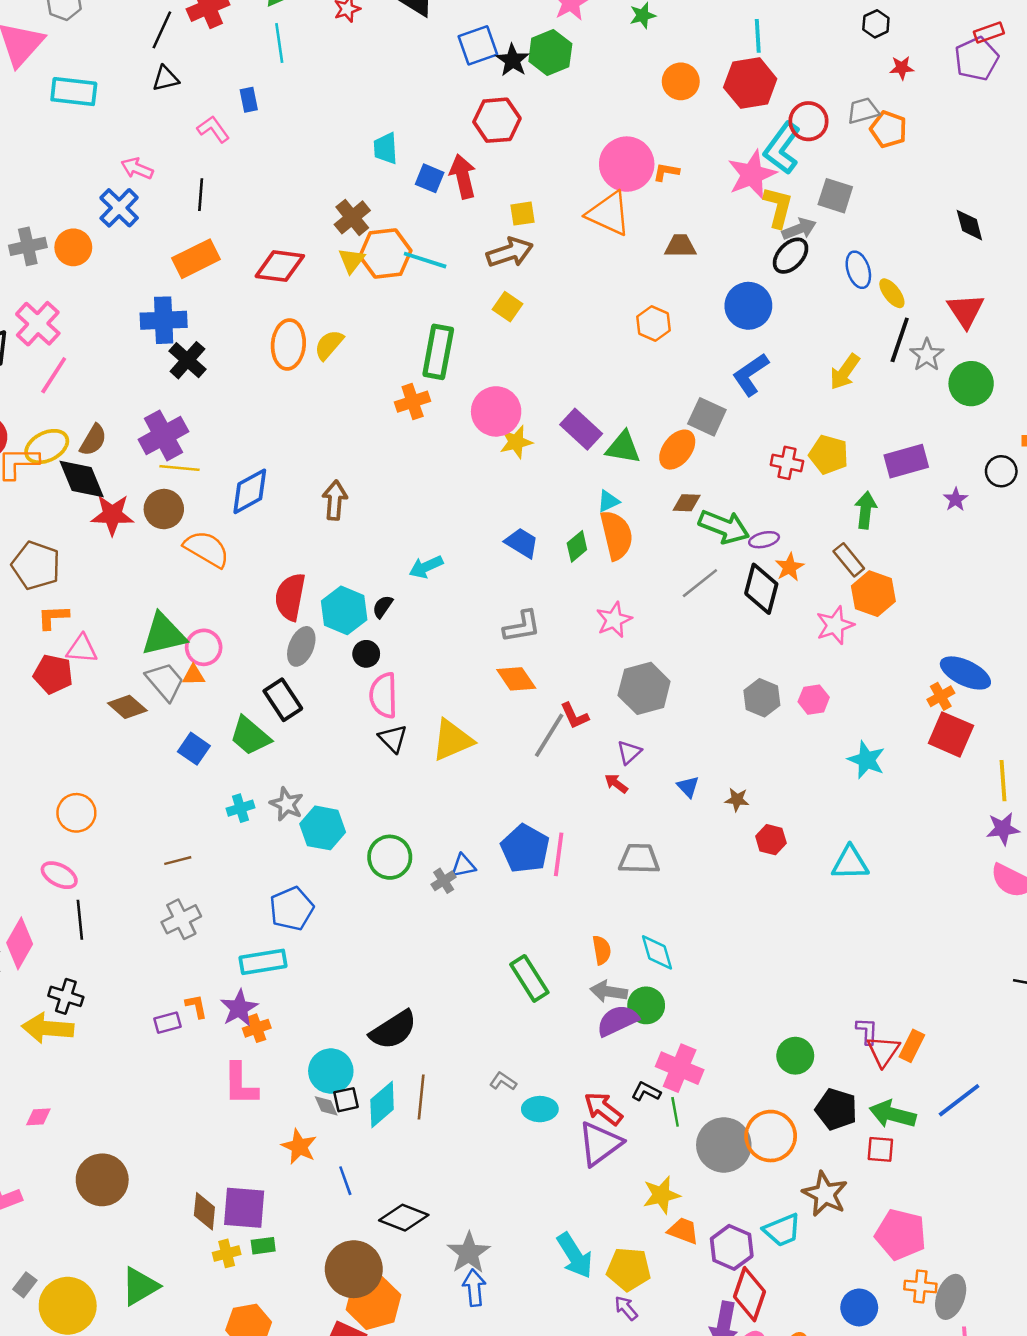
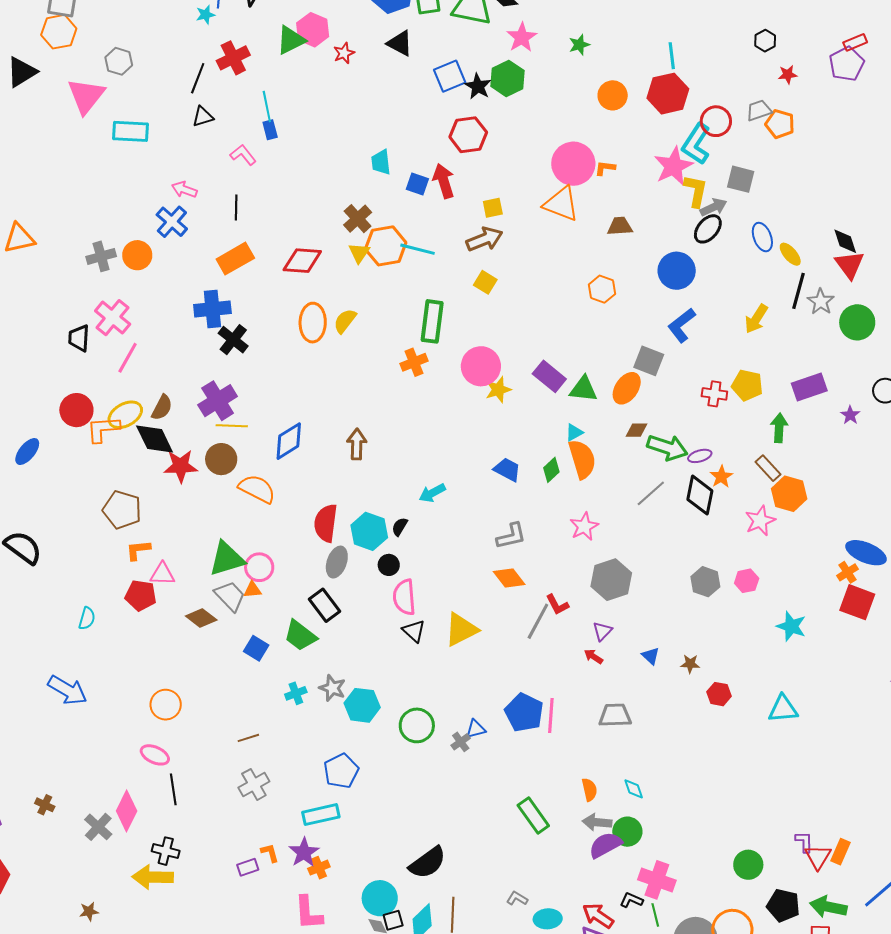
cyan line: (279, 43) -> (267, 106), moved
black diamond: (969, 225) -> (845, 241), moved
cyan diamond: (657, 952) -> (634, 789), size x0.7

